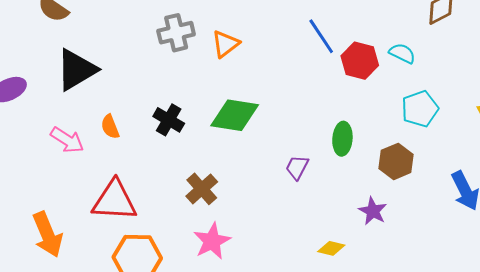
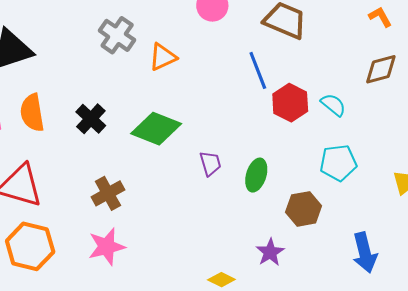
gray cross: (176, 33) -> (117, 35), turned 36
orange semicircle: (110, 127) -> (32, 113), size x1.5
purple trapezoid: (297, 167) -> (210, 163), moved, turned 124

